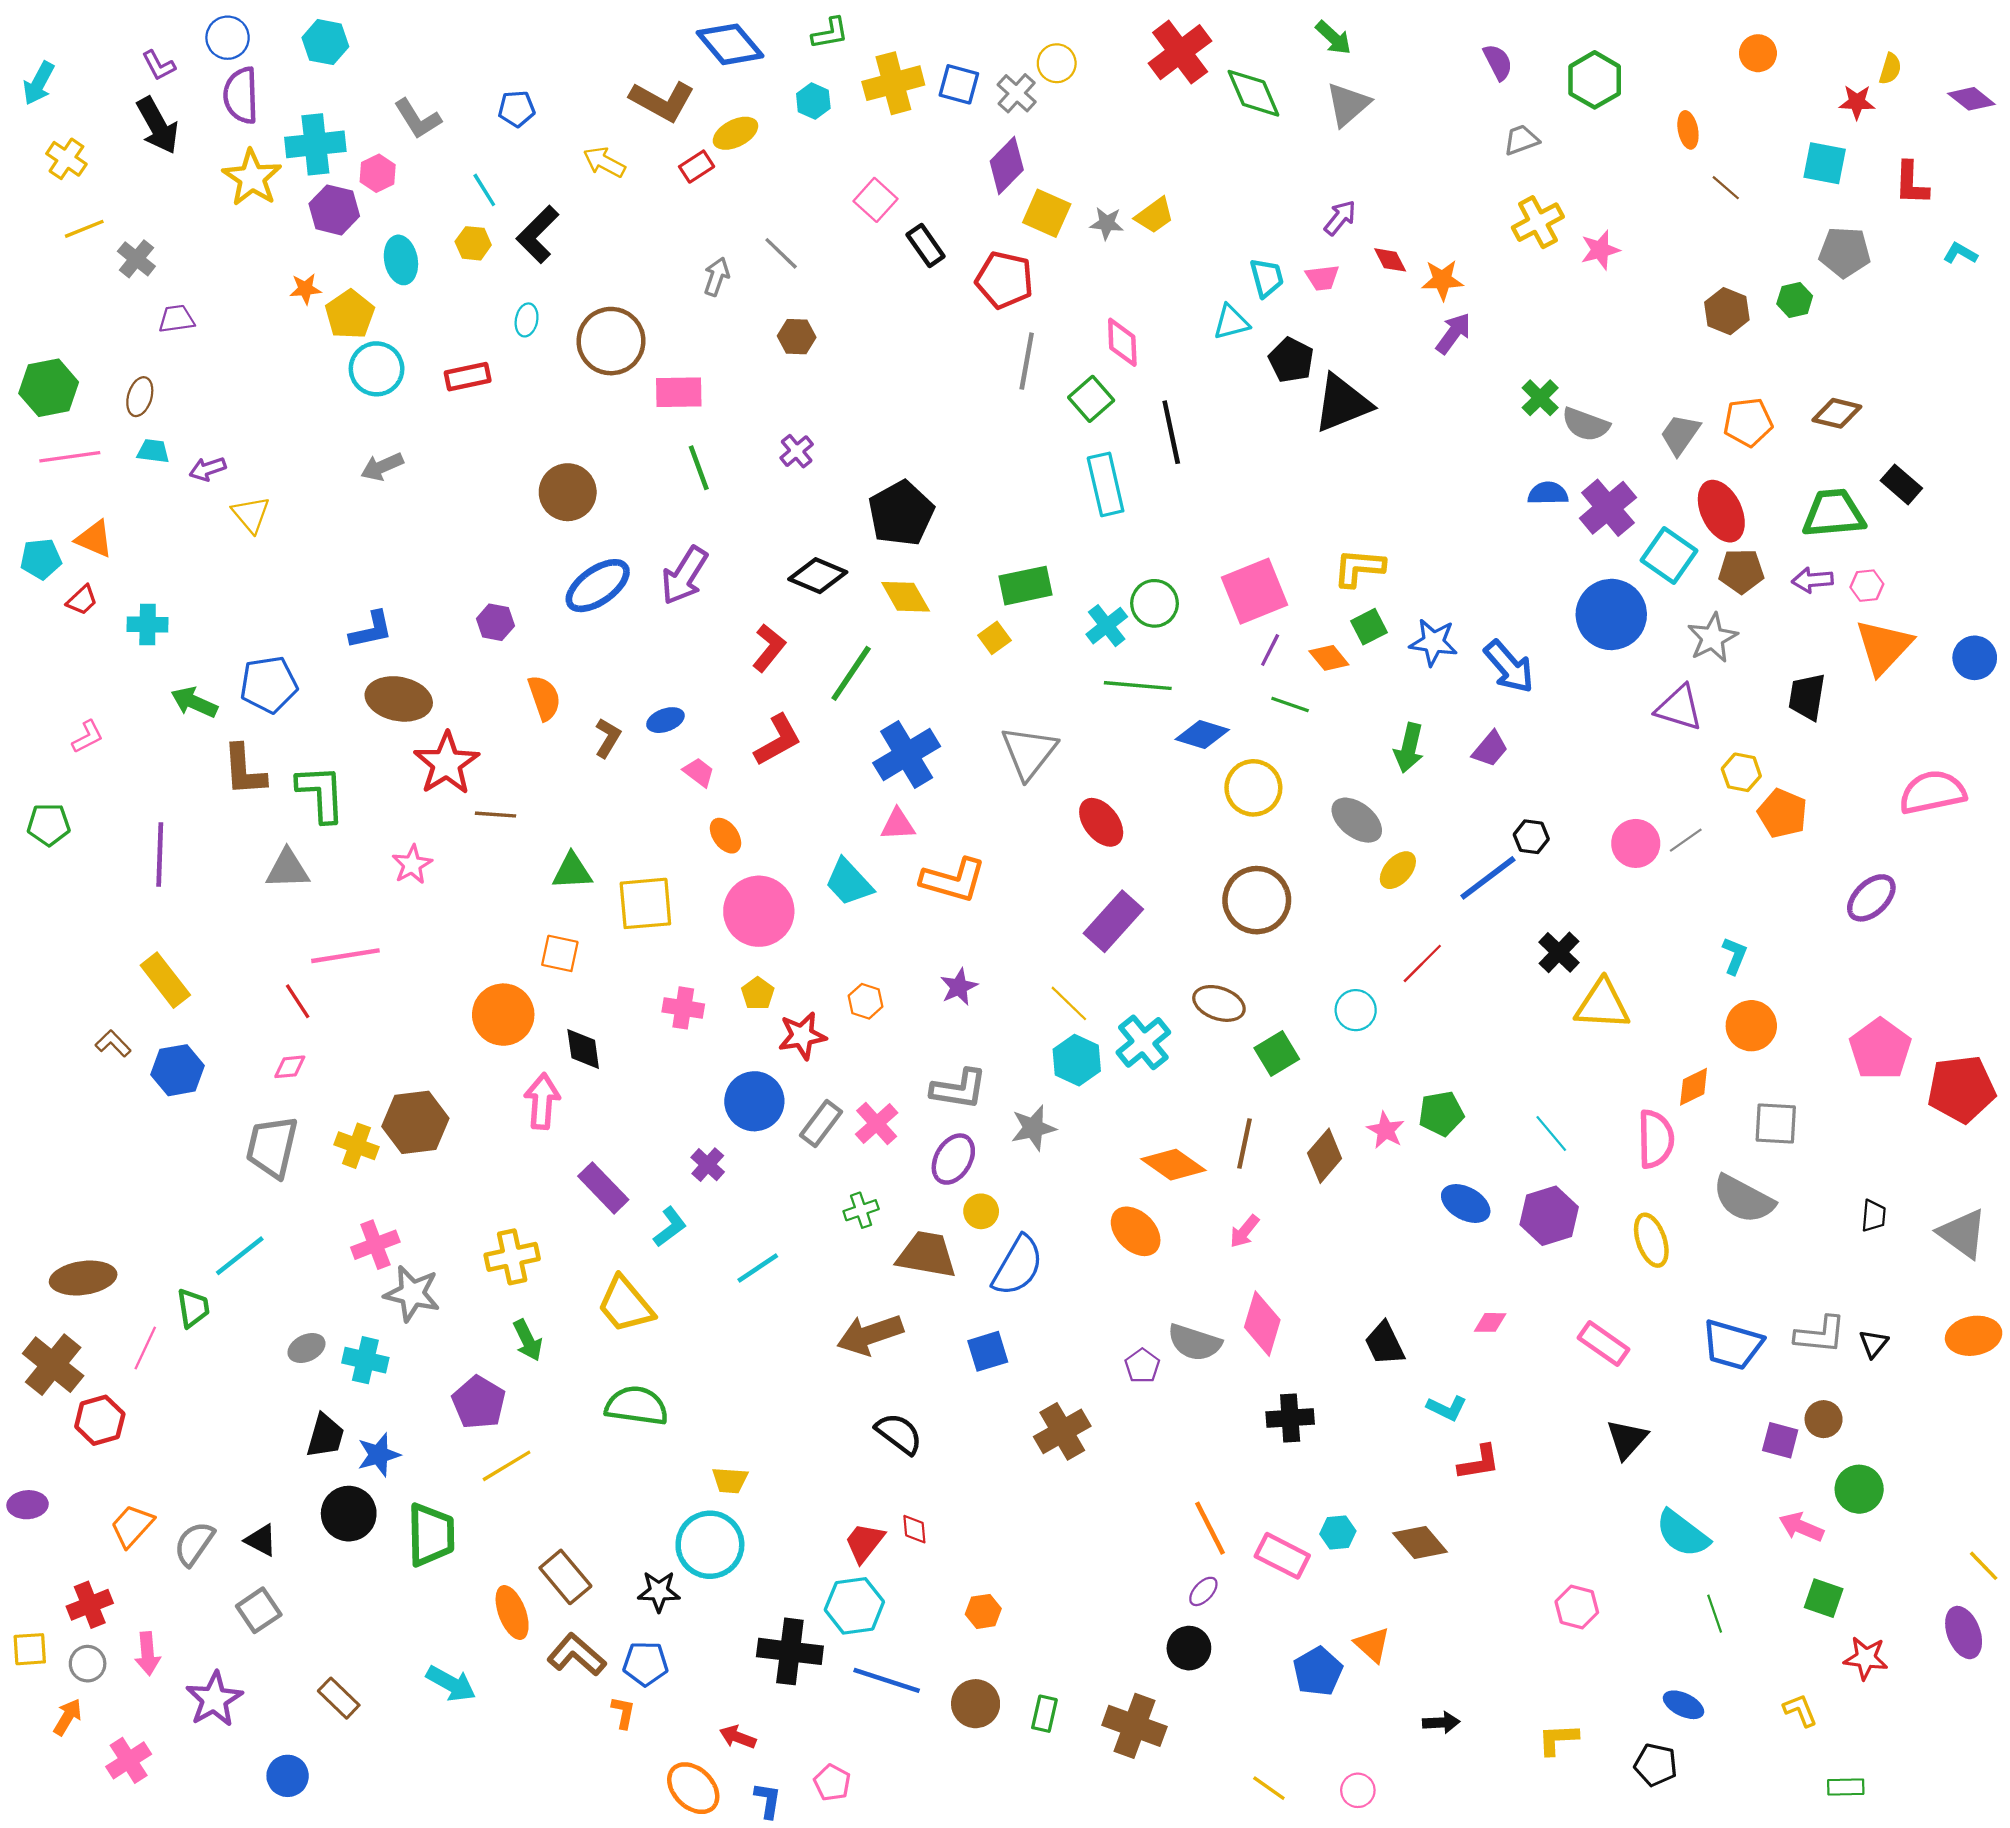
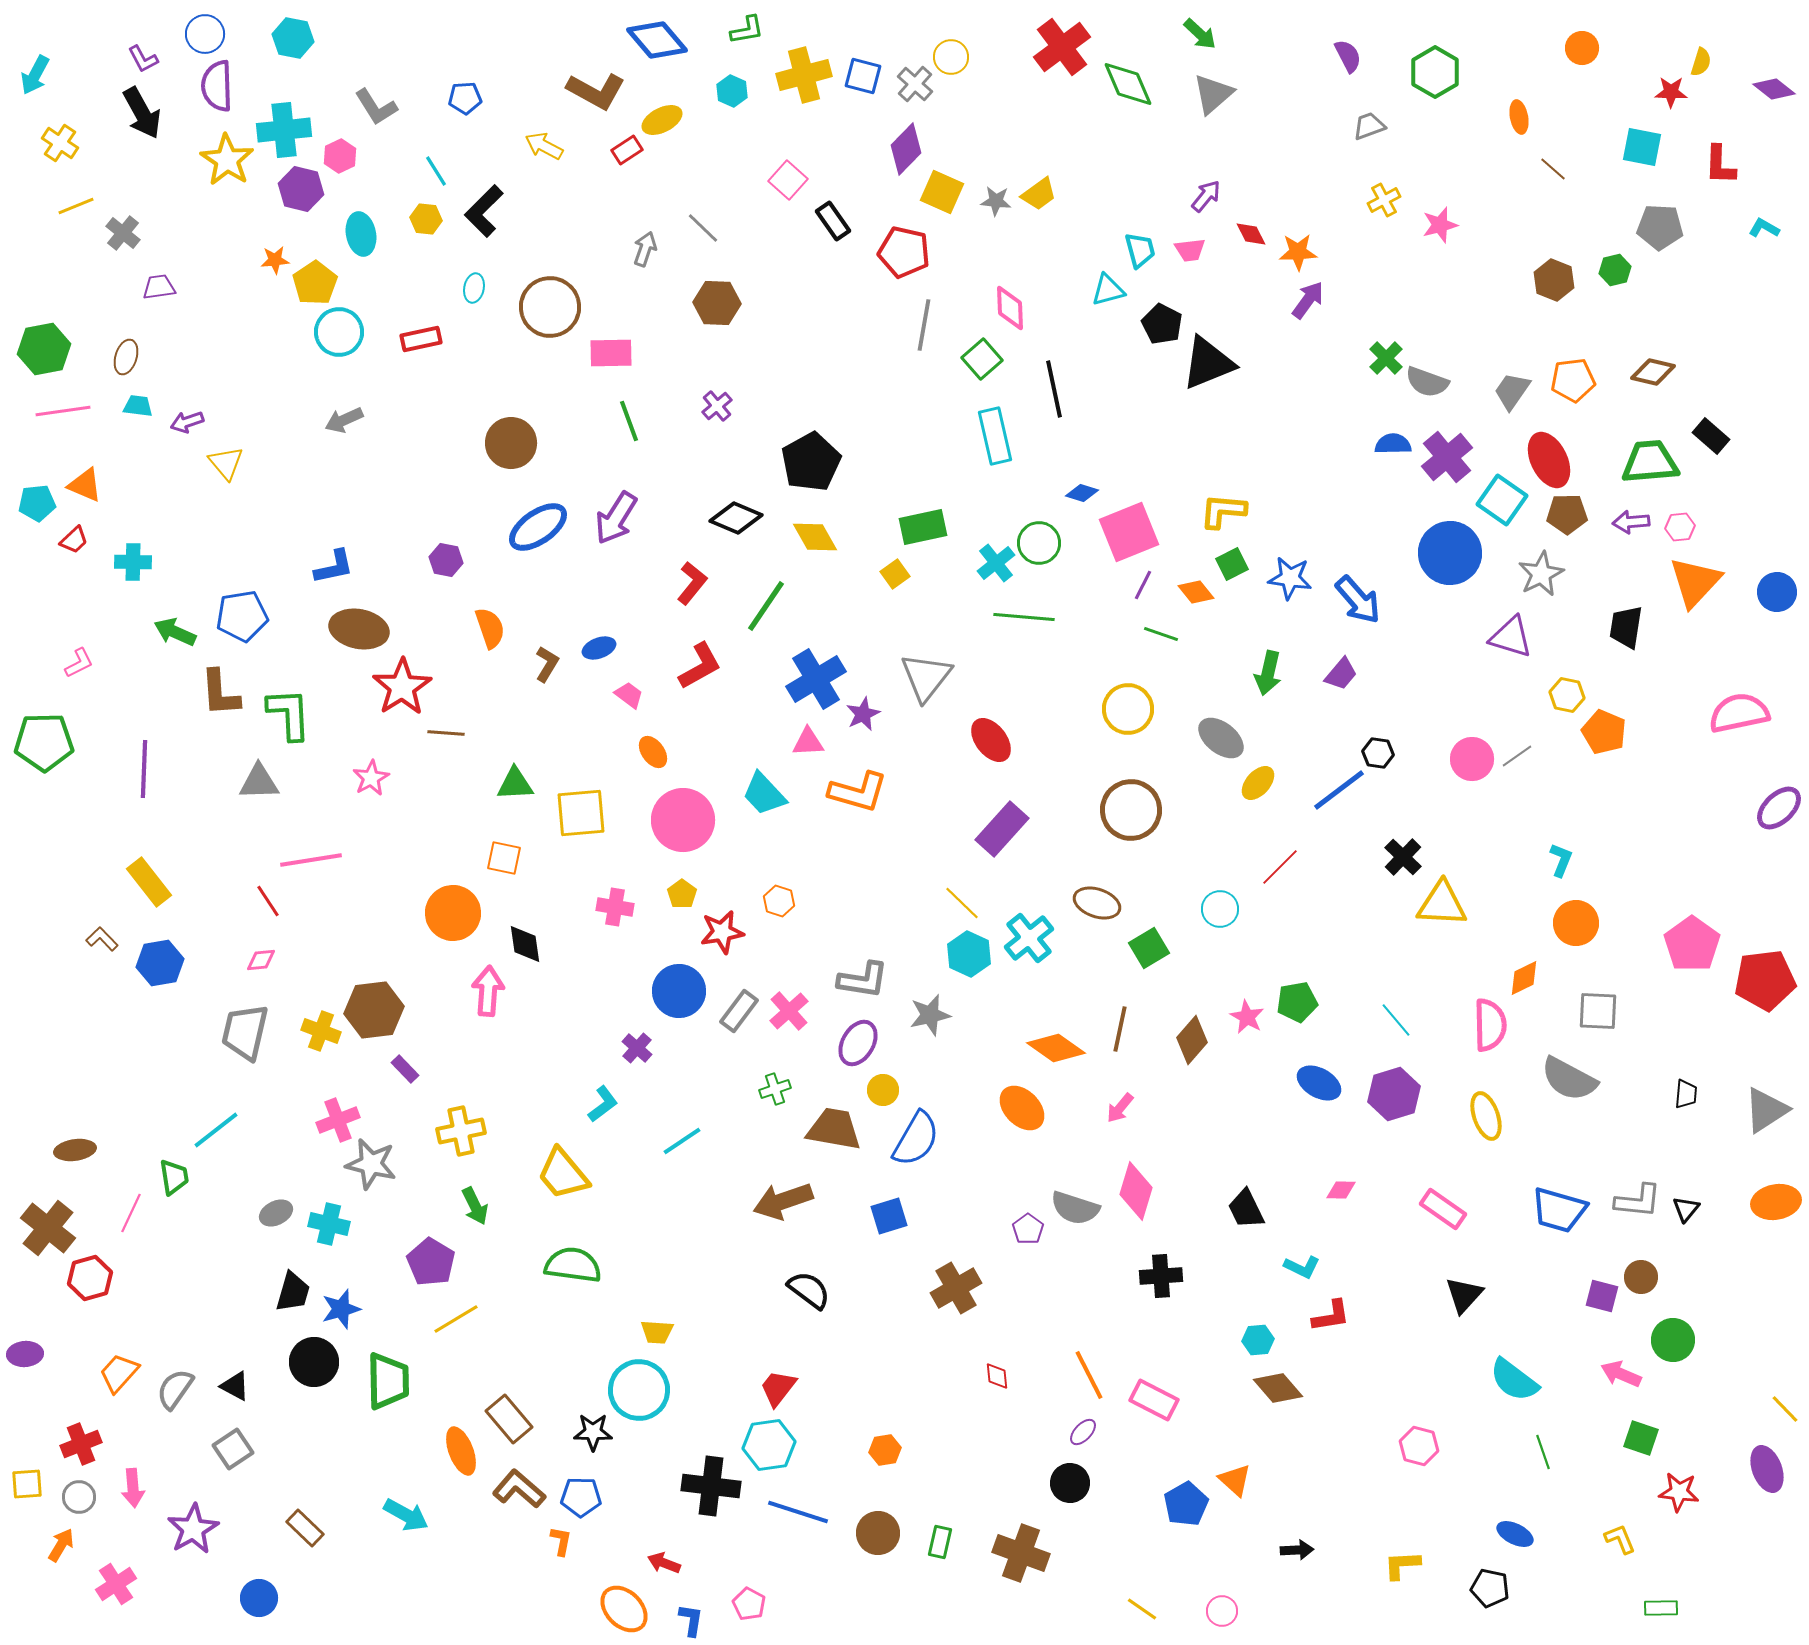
yellow cross: (1538, 222) -> (1384, 200), size x0.7
brown hexagon: (797, 337) -> (717, 303), size x1.4
blue diamond: (1202, 735) -> (1082, 493), moved, size x0.7
green pentagon: (49, 825) -> (44, 742), size x1.5
purple ellipse: (1871, 898) -> (1779, 808), moved
purple star: (959, 987) -> (863, 714), moved
purple rectangle: (603, 1188) -> (405, 1069), moved, size x0.6
gray triangle: (1962, 1234) -> (1766, 1110), turned 51
brown ellipse: (83, 1278) -> (75, 1150), size x0.7
red diamond: (914, 1529) -> (997, 1376), moved
cyan hexagon: (1338, 1532) -> (1258, 1340), moved

